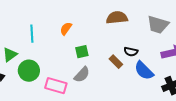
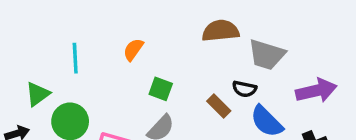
gray trapezoid: (158, 25) -> (267, 55), moved
green square: (82, 52) -> (161, 89), turned 32

